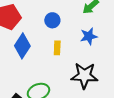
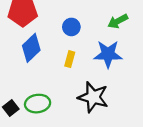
blue star: (89, 36) -> (108, 54), size x1.4

